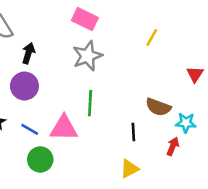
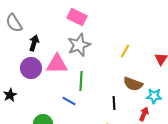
yellow line: (152, 37) -> (125, 51), moved
pink triangle: (64, 128) -> (57, 64), moved
blue line: (30, 129) -> (69, 101), moved

